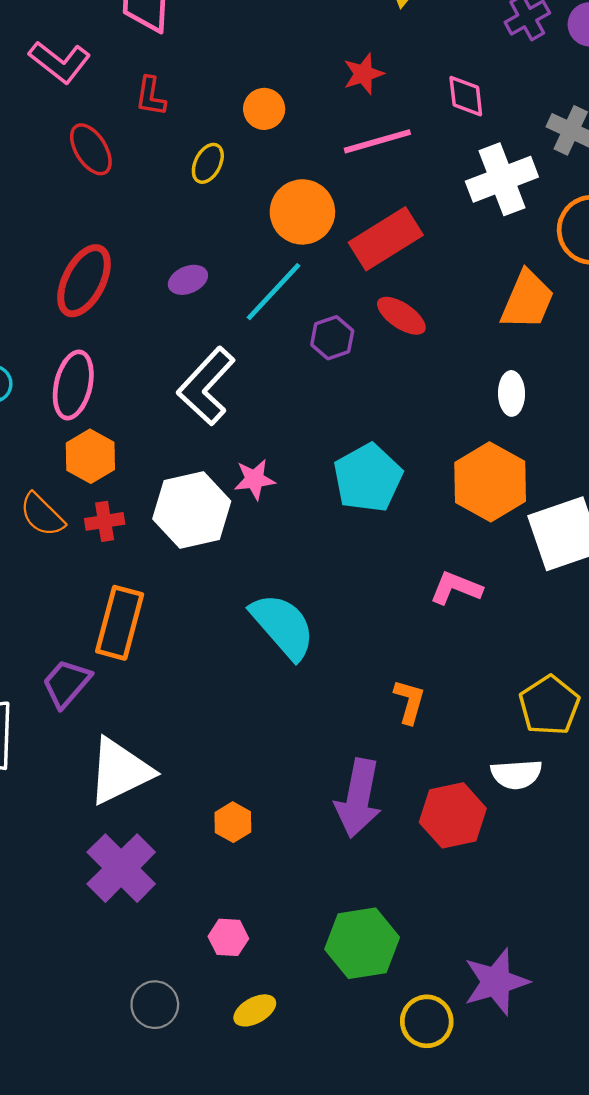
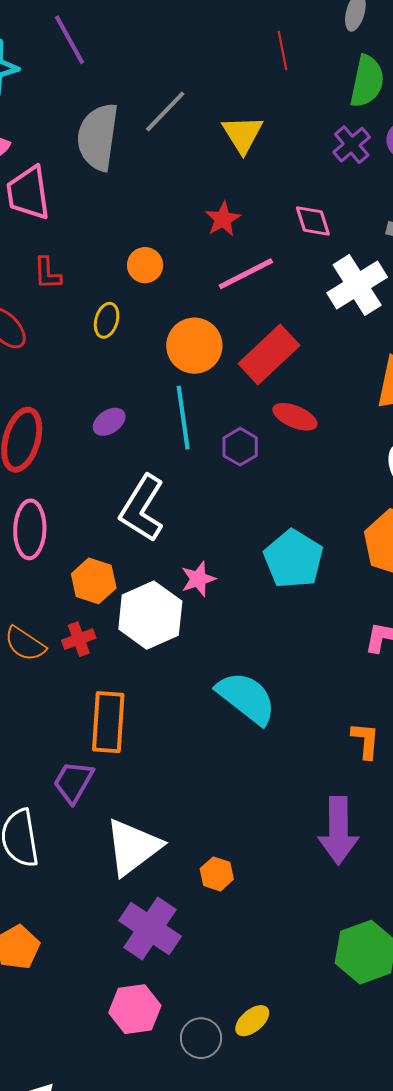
cyan line: (274, 292) -> (183, 418), turned -40
orange hexagon: (90, 456) -> (94, 581), moved
orange hexagon: (233, 822) -> (217, 874), moved
pink hexagon: (228, 937) -> (135, 1009), moved, size x1.5
yellow ellipse: (255, 1010) -> (252, 1021), moved

